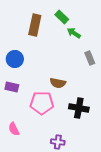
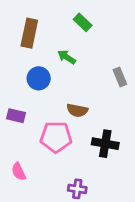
brown rectangle: (35, 25) -> (29, 33), moved
green arrow: (74, 33) -> (67, 57), moved
blue circle: (15, 59) -> (39, 78), moved

